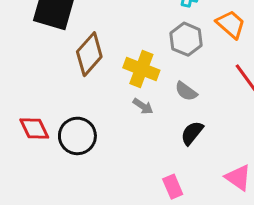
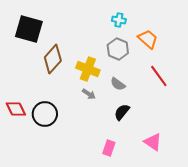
pink rectangle: (173, 187) -> (109, 148), turned 42

